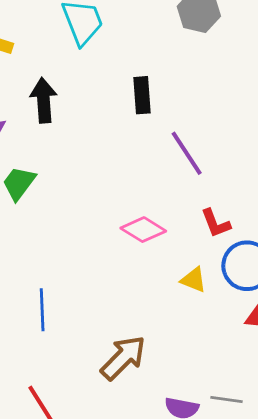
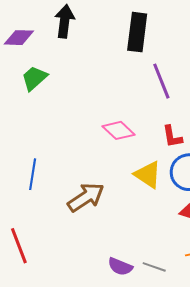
black rectangle: (142, 95) -> (137, 32), size x1.4
yellow triangle: (194, 280) -> (148, 175), size x1.4
brown arrow: (123, 358) -> (86, 197), moved

